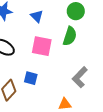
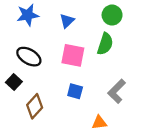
blue triangle: (37, 16) -> (67, 21), turned 32
blue square: (31, 78) -> (75, 91), moved

